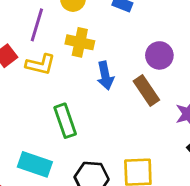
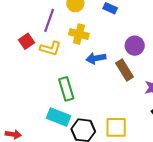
blue arrow: (105, 76) -> (96, 58), turned 90
cyan rectangle: (35, 164) -> (58, 117), moved

